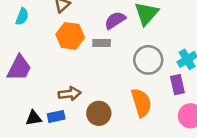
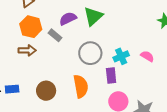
gray rectangle: (102, 43) -> (55, 35), turned 32
brown arrow: (70, 94) -> (27, 50), moved

